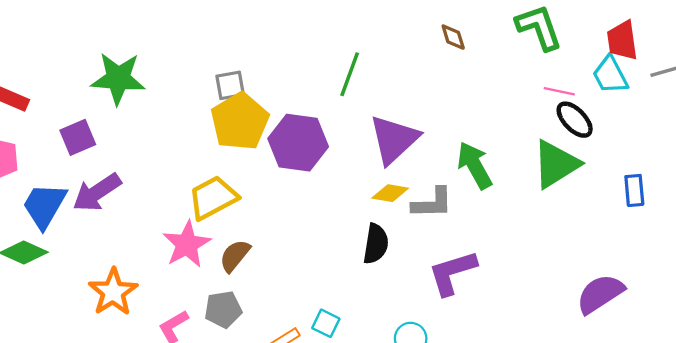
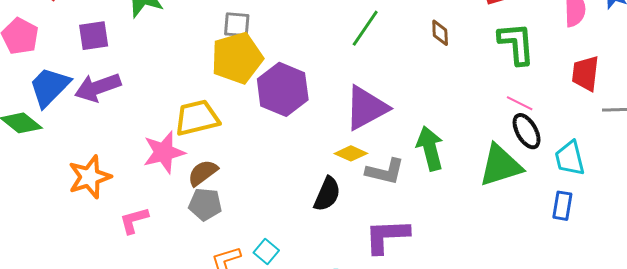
green line: (350, 74) -> (365, 28), moved
cyan trapezoid: (610, 75) -> (570, 158), moved
gray pentagon: (223, 309) -> (205, 204), moved

